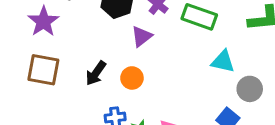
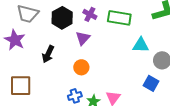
brown square: (43, 70) -> (21, 86), moved
black arrow: (96, 73) -> (48, 54), moved

